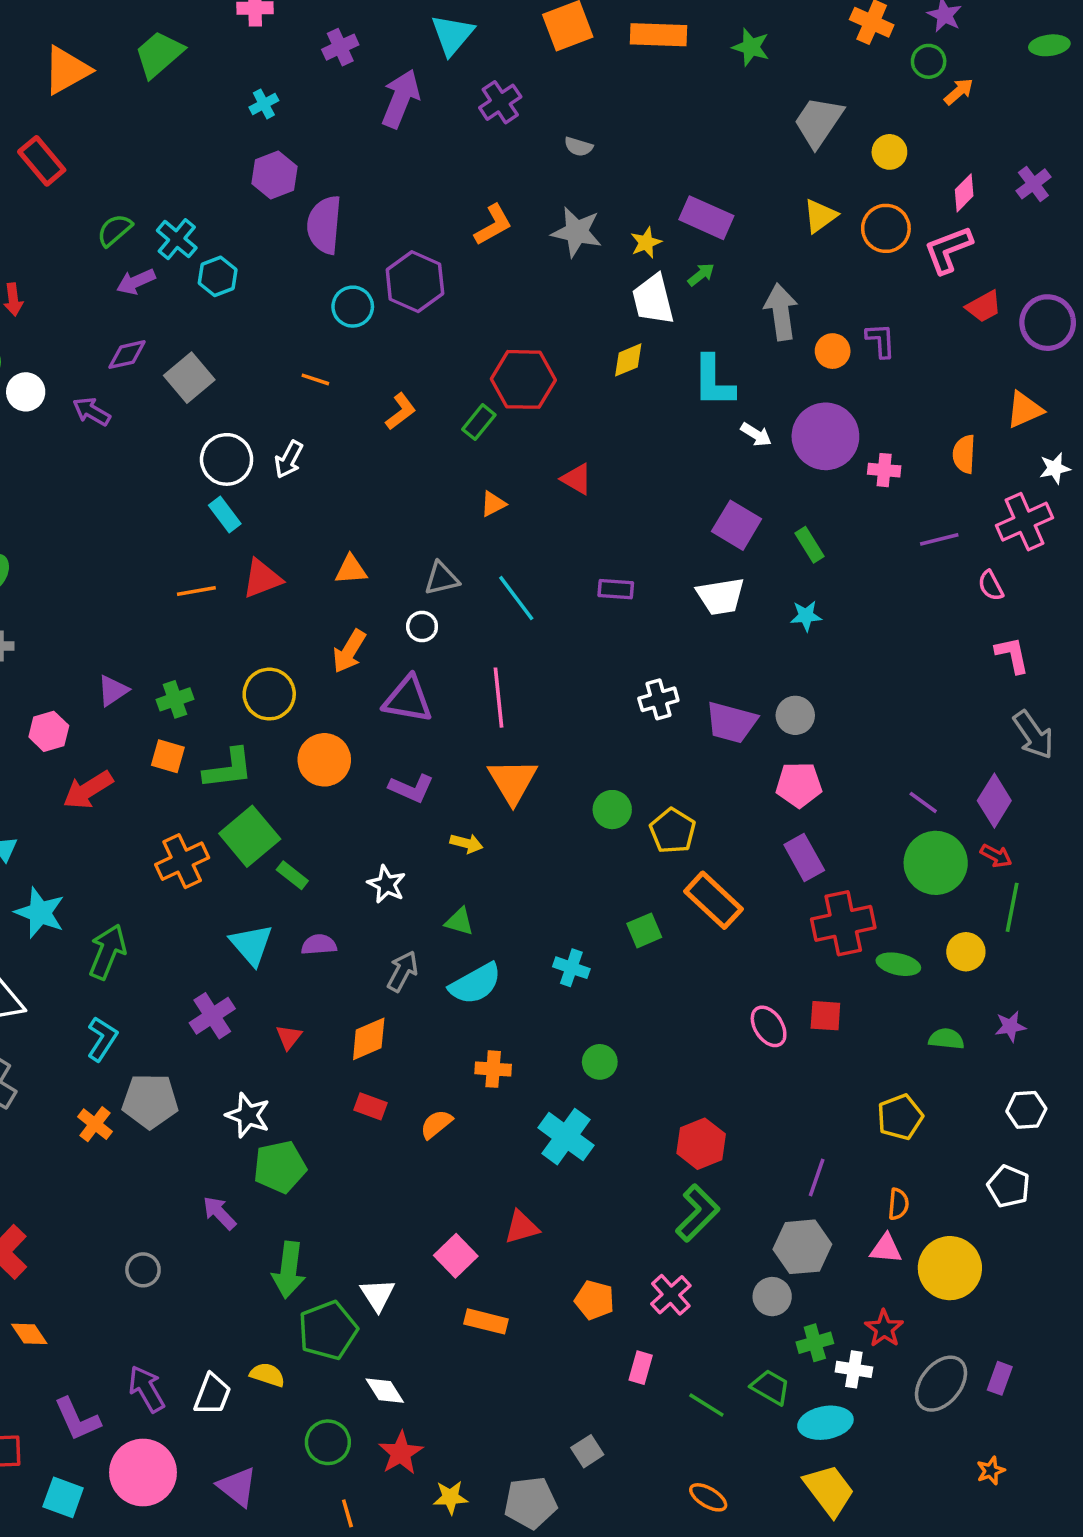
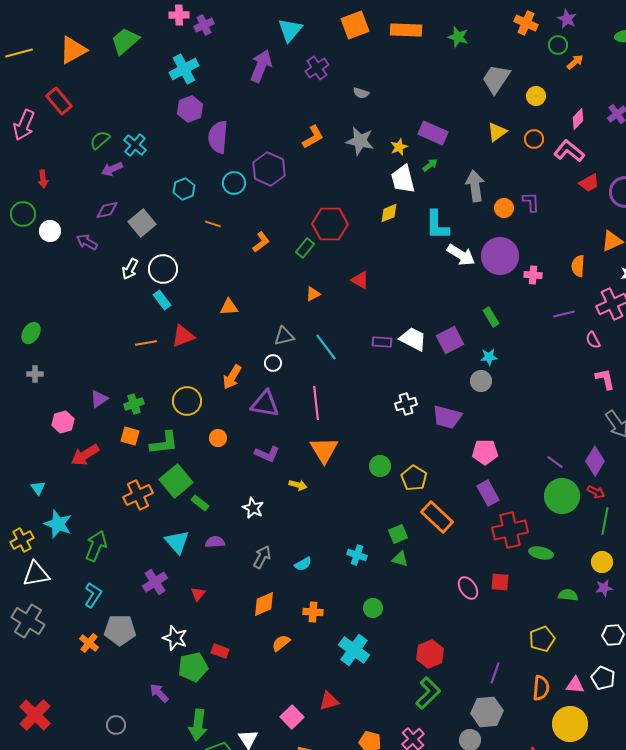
purple cross: (340, 47) -> (204, 25), moved
cyan cross: (264, 104) -> (184, 69), size x1.8
orange circle: (886, 228) -> (534, 139), size x0.7
pink L-shape: (948, 250) -> (569, 151), turned 60
cyan hexagon: (218, 276) -> (184, 189), moved
white arrow: (756, 435) -> (461, 255), size x1.6
white arrow: (289, 459) -> (130, 269), moved
purple square: (737, 525) -> (450, 340), moved, turned 32
orange triangle: (351, 570) -> (229, 307), moved
white trapezoid: (721, 596) -> (413, 339), moved, turned -144
gray circle: (795, 715) -> (481, 381), moved
orange circle: (324, 760) -> (218, 438), size x0.6
green triangle: (459, 922) -> (400, 559), moved
yellow circle: (966, 952) -> (602, 562), moved
cyan semicircle: (475, 984) -> (303, 564), size x0.6
orange diamond: (369, 1039) -> (264, 604), moved
red rectangle: (370, 1106) -> (220, 651), moved
orange semicircle: (898, 1204) -> (541, 688), size x1.4
pink triangle: (886, 1249) -> (575, 685), moved

